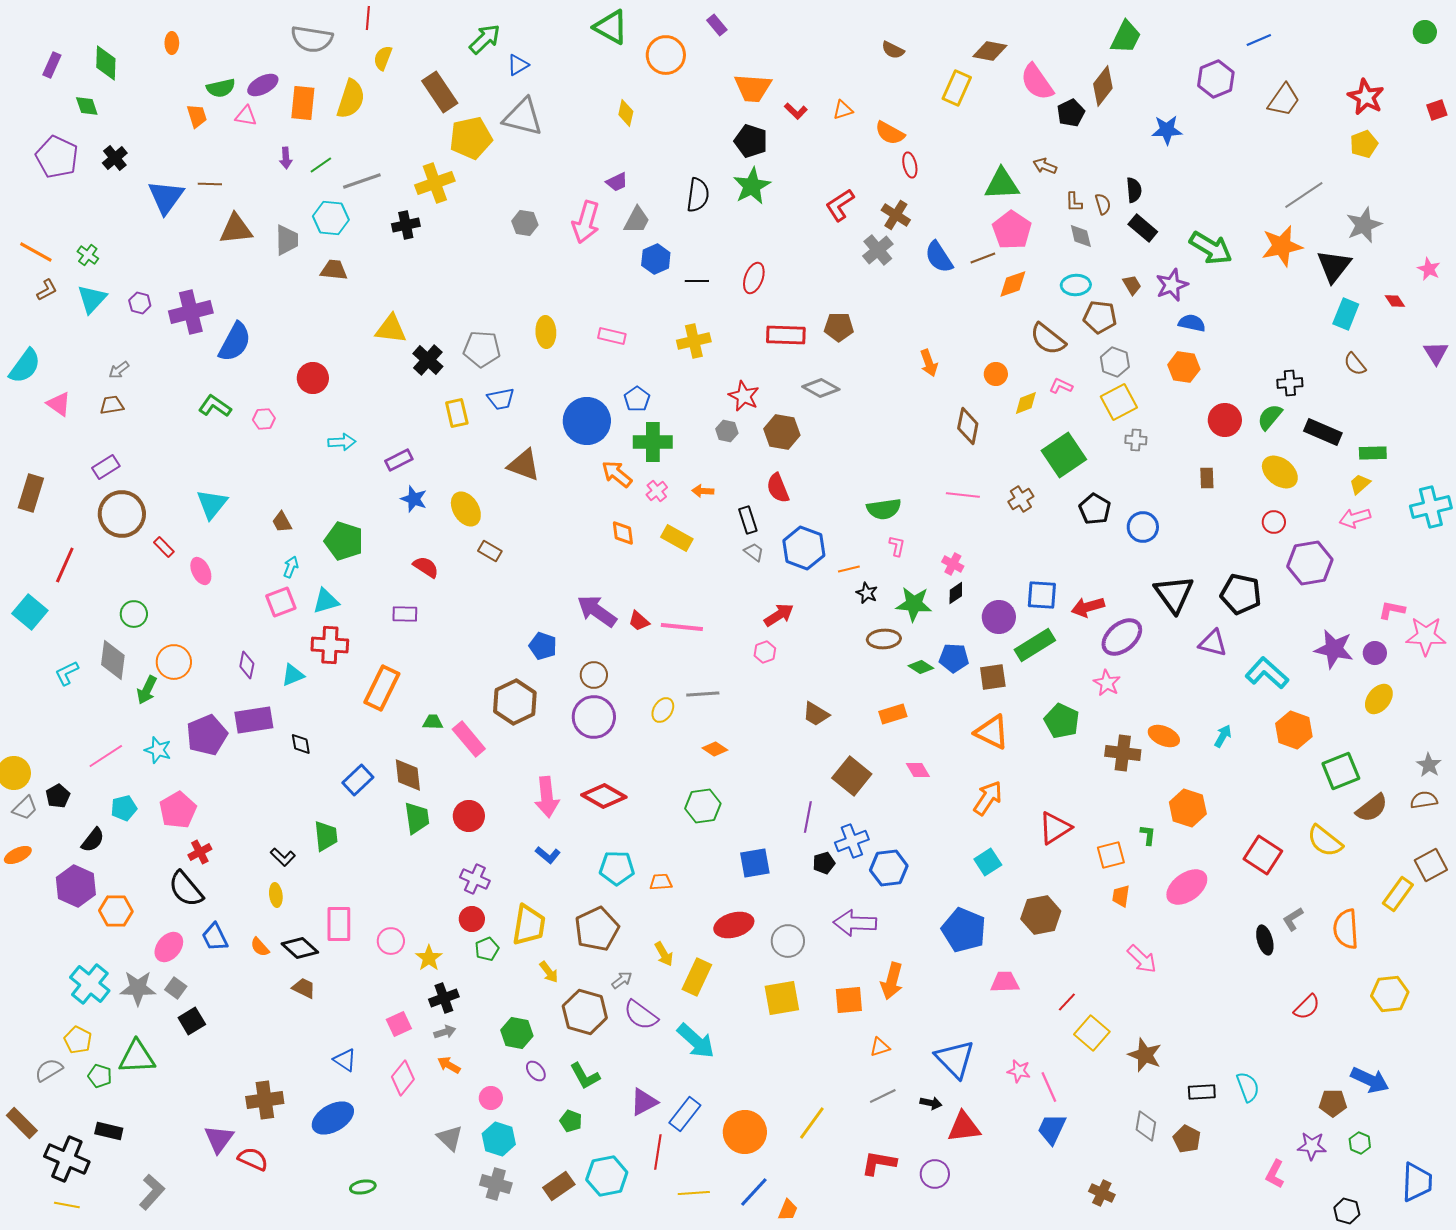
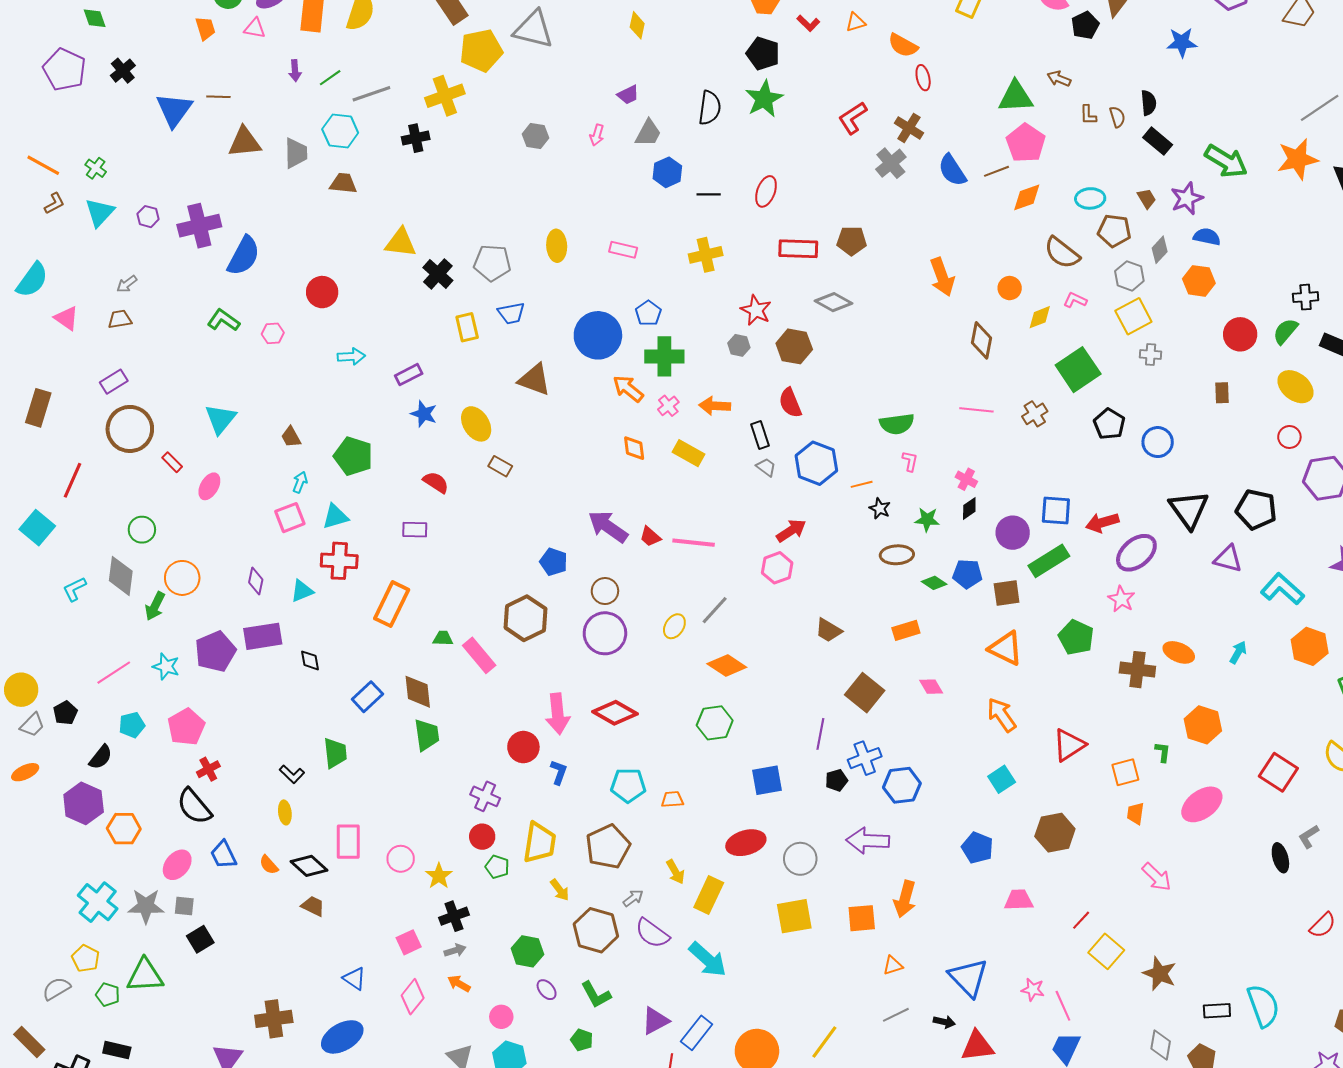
pink arrow: (586, 222) -> (597, 135), size x0.5
gray diamond: (1081, 236) -> (1160, 250), moved, turned 56
orange arrow: (929, 363) -> (942, 277), size x1.4
orange arrow: (703, 491) -> (715, 406), size x1.4
pink ellipse: (201, 571) -> (209, 486), turned 56
green star: (914, 604) -> (927, 520), size x0.7
pink hexagon: (765, 652) -> (777, 568), size x1.4
gray line: (703, 694) -> (715, 610), turned -44
orange diamond: (715, 749) -> (727, 666), size x1.5
orange arrow: (988, 798) -> (1002, 715), turned -69
red circle: (469, 816) -> (523, 747), moved
blue L-shape: (548, 855) -> (559, 772), turned -110
blue pentagon: (964, 930) -> (977, 848), size x0.7
green pentagon: (487, 949) -> (497, 867), turned -30
gray square: (176, 988) -> (184, 906), turned -30
cyan semicircle: (1248, 1087) -> (1263, 1006), size x1.4

